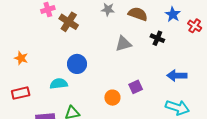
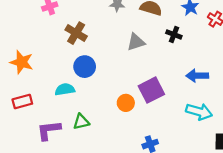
brown cross: (69, 22) -> (76, 33), moved
orange star: (21, 58) -> (22, 62), size x1.5
purple square: (136, 87) -> (151, 90), size x1.6

